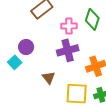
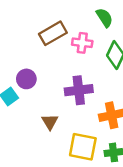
pink cross: (69, 26) -> (82, 43), moved

